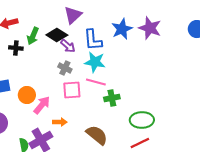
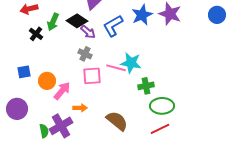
blue L-shape: (93, 40) -> (113, 26), turned 65
black cross: (16, 48) -> (36, 34), turned 32
cyan star: (95, 62) -> (131, 63), moved
green cross: (112, 98) -> (146, 86), moved

